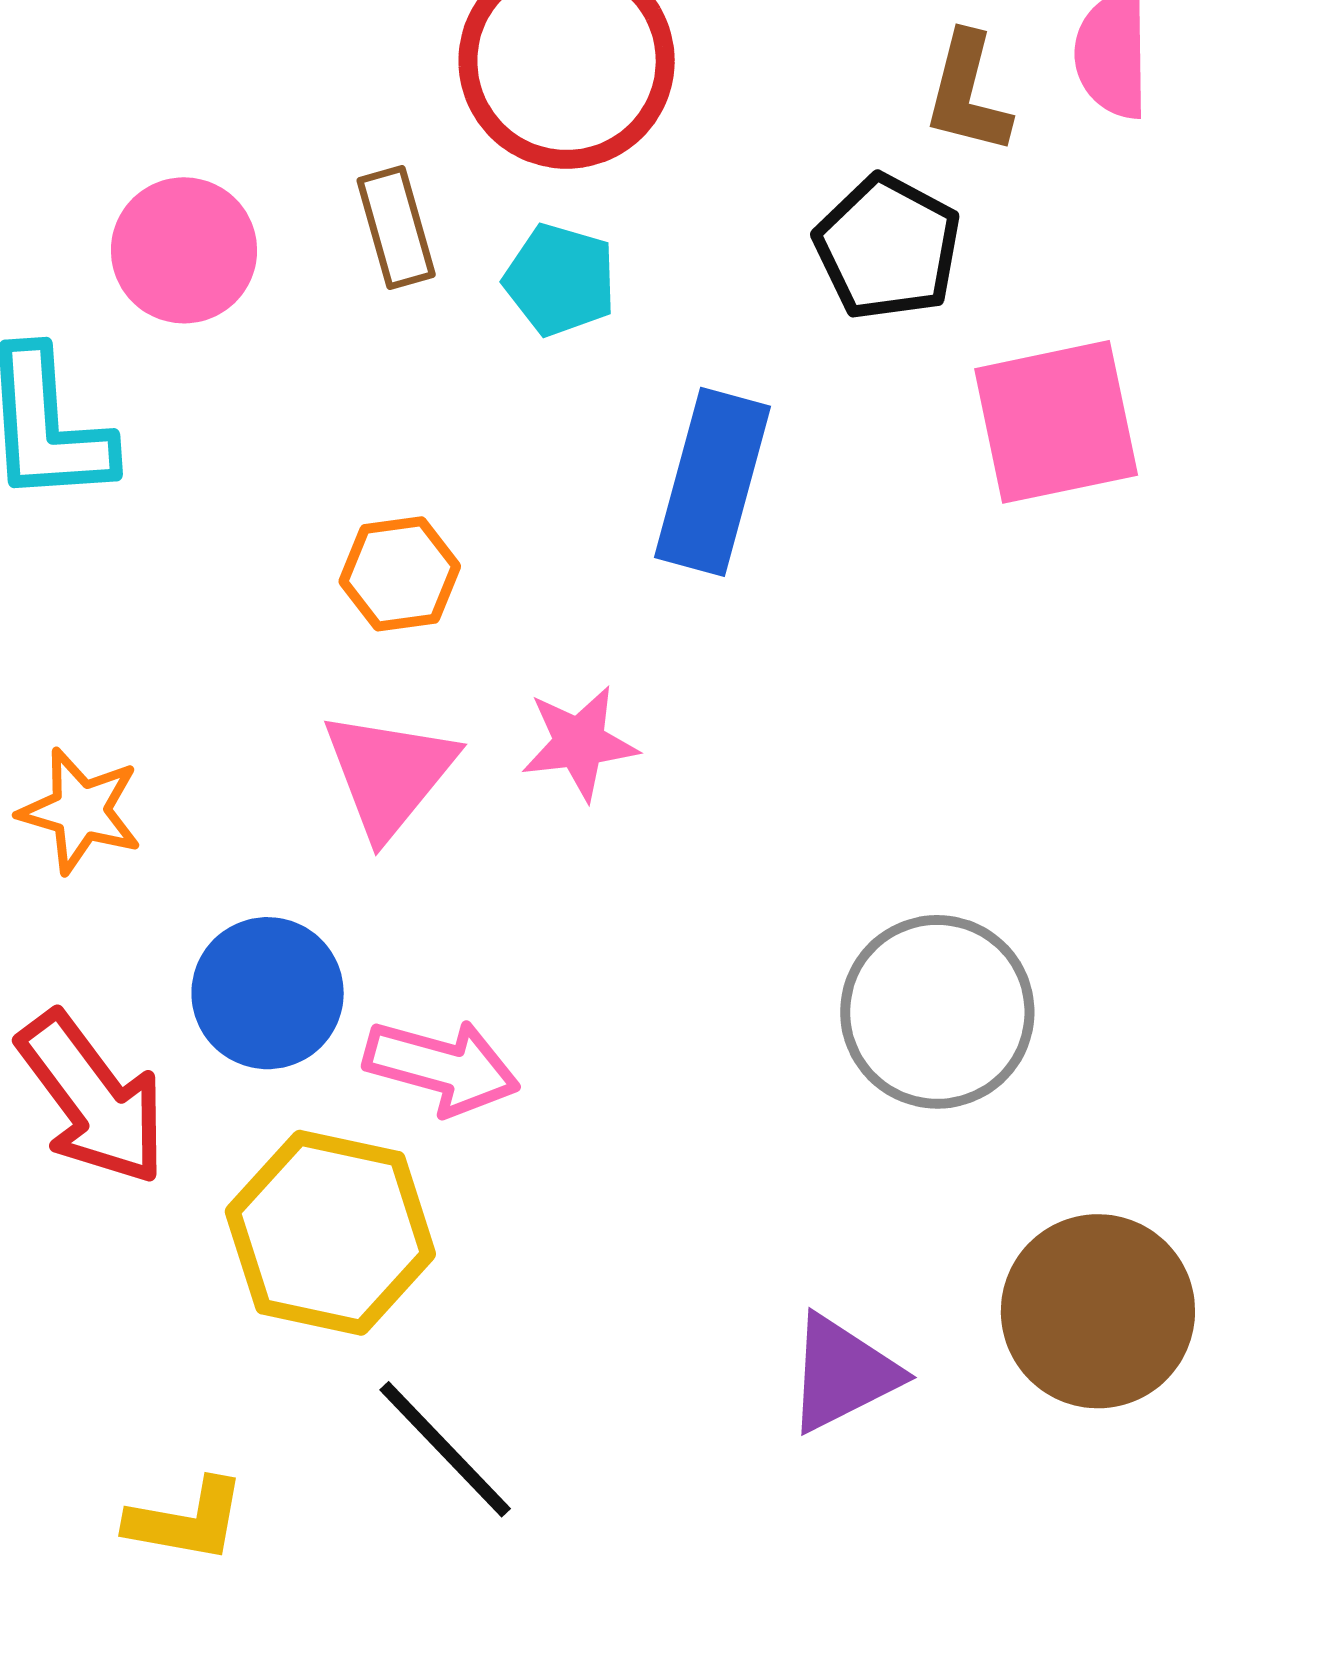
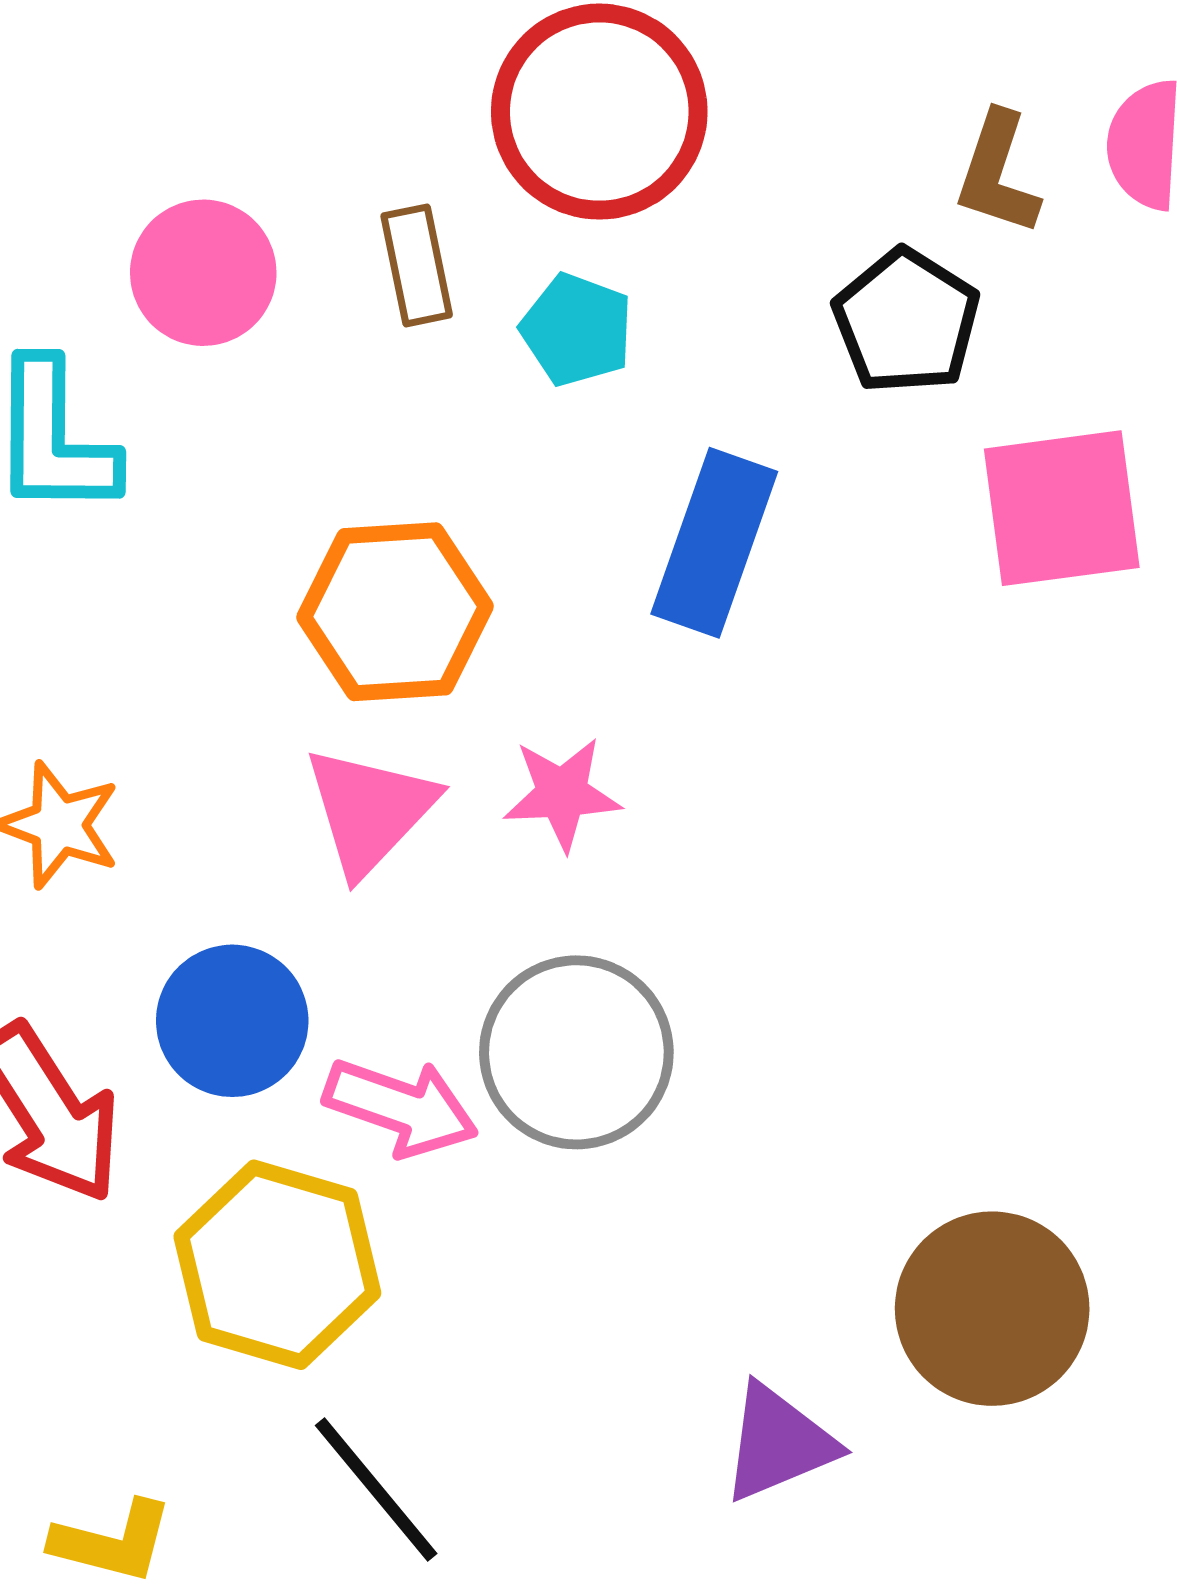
orange hexagon: (400, 574) -> (395, 612), size x1.6
gray circle: (937, 1012) -> (576, 1052), moved
brown circle: (1098, 1311) -> (992, 1309), moved

